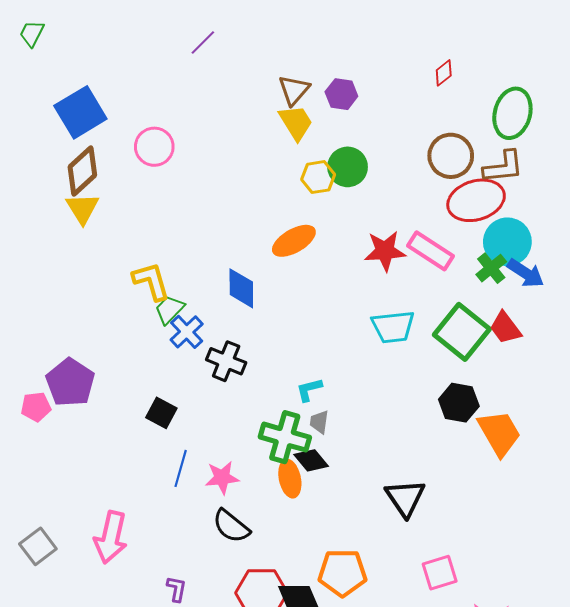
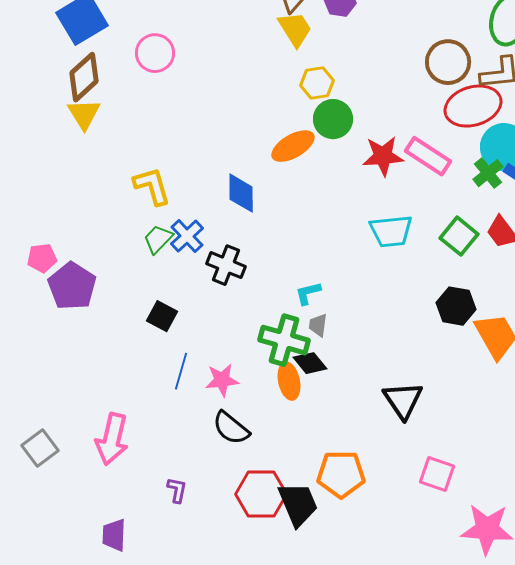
green circle: (348, 167) -> (333, 119), moved
green trapezoid: (169, 310) -> (158, 239), moved
green square: (462, 332) -> (459, 236), size x0.7
pink pentagon: (36, 407) -> (42, 258), moved
pink square: (440, 573) -> (437, 474), turned 36

